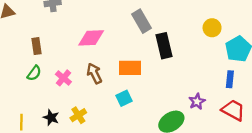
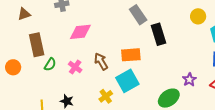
pink diamond: (91, 38) -> (80, 32), moved
brown rectangle: (37, 46) -> (37, 45), moved, size x1.6
cyan square: (124, 98) -> (127, 81), size x1.6
yellow cross: (78, 115) -> (106, 96), moved

